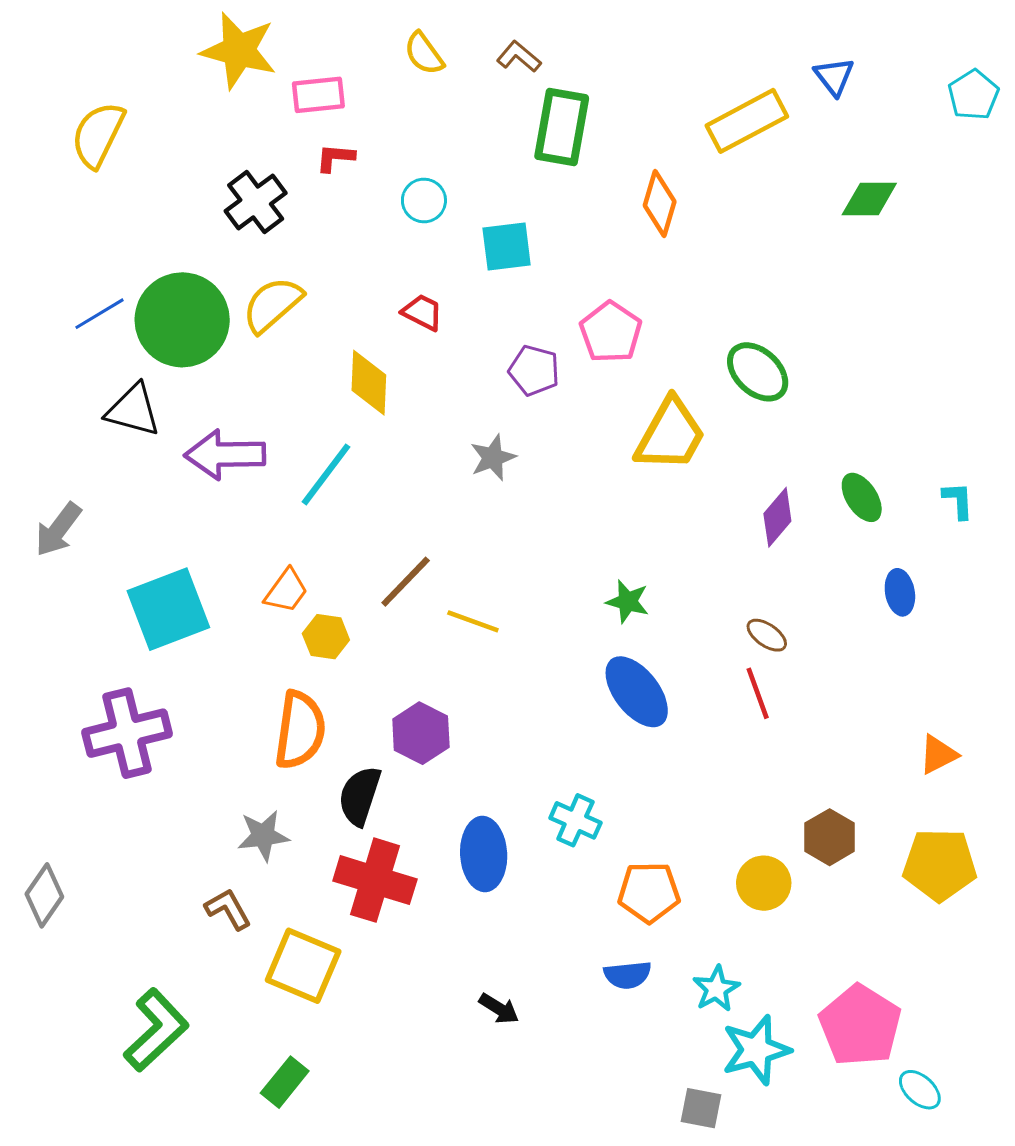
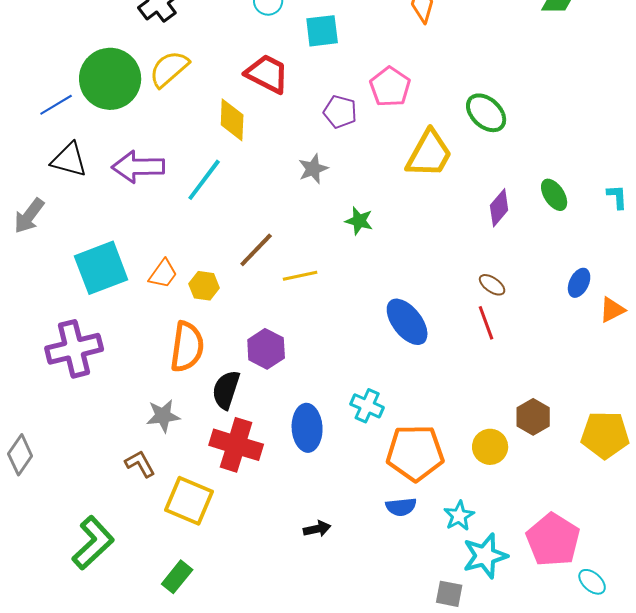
red trapezoid: (422, 312) -> (267, 74), size x1.6
blue line: (99, 314) -> (56, 105), moved
black triangle: (133, 410) -> (69, 160), moved
orange trapezoid: (286, 591) -> (163, 274), moved
blue ellipse: (900, 592) -> (579, 283), moved, turned 36
green star: (628, 601) -> (359, 221), moved
yellow line: (473, 621) -> (300, 276), turned -32
orange triangle: (938, 755) -> (612, 310), moved
orange pentagon: (649, 892) -> (415, 453), size x1.4
black arrow: (499, 1009) -> (317, 529), turned -44

